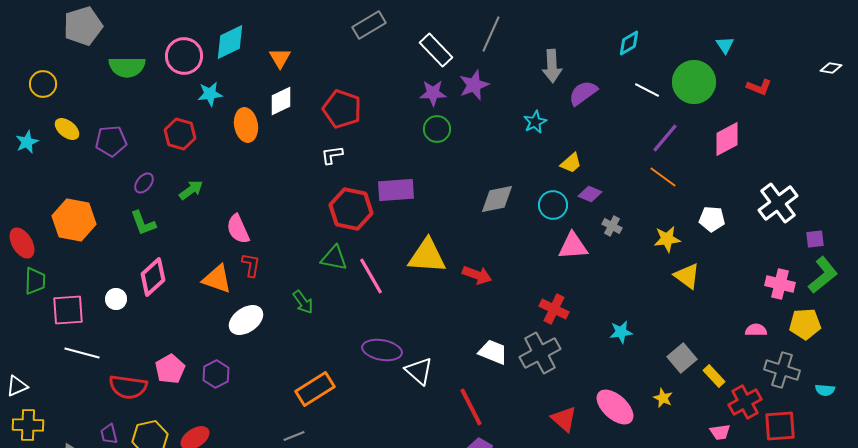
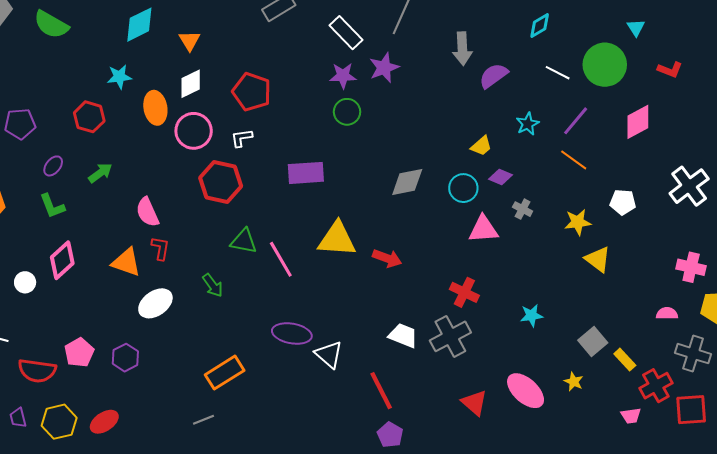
pink circle: (184, 56) -> (194, 131), moved
green semicircle: (127, 67) -> (51, 25), moved, turned 30
cyan star: (535, 122) -> (528, 124), moved
red hexagon: (351, 209) -> (221, 182), moved

